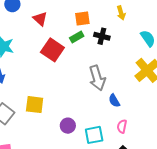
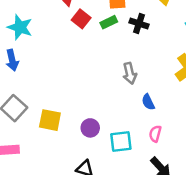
red square: (52, 50) -> (81, 19), moved, size x0.7
gray arrow: (97, 78) -> (130, 73), size x0.7
yellow square: (35, 105) -> (50, 120), moved

